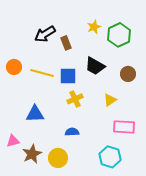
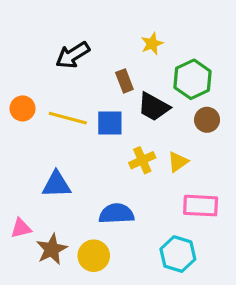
green hexagon: (119, 35) -> (192, 79), moved
brown rectangle: (66, 43) -> (124, 81), moved
yellow cross: (75, 99) -> (142, 160), moved
blue semicircle: (72, 132) -> (116, 214), size x1.5

